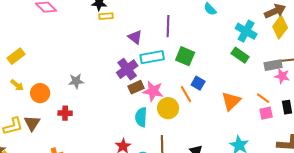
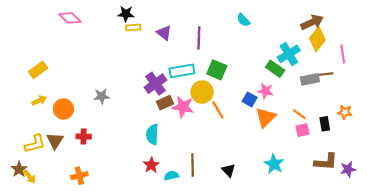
cyan cross: (246, 31) -> (289, 54), moved, turned 30
purple triangle: (135, 37) -> (164, 33), moved
pink star: (282, 76) -> (266, 91), moved
blue square: (198, 83) -> (250, 99), moved
yellow arrow: (17, 85) -> (39, 100), turned -64
yellow circle: (168, 108) -> (202, 92), moved
red cross: (65, 113) -> (84, 136), moved
cyan semicircle: (141, 117) -> (152, 134), moved

